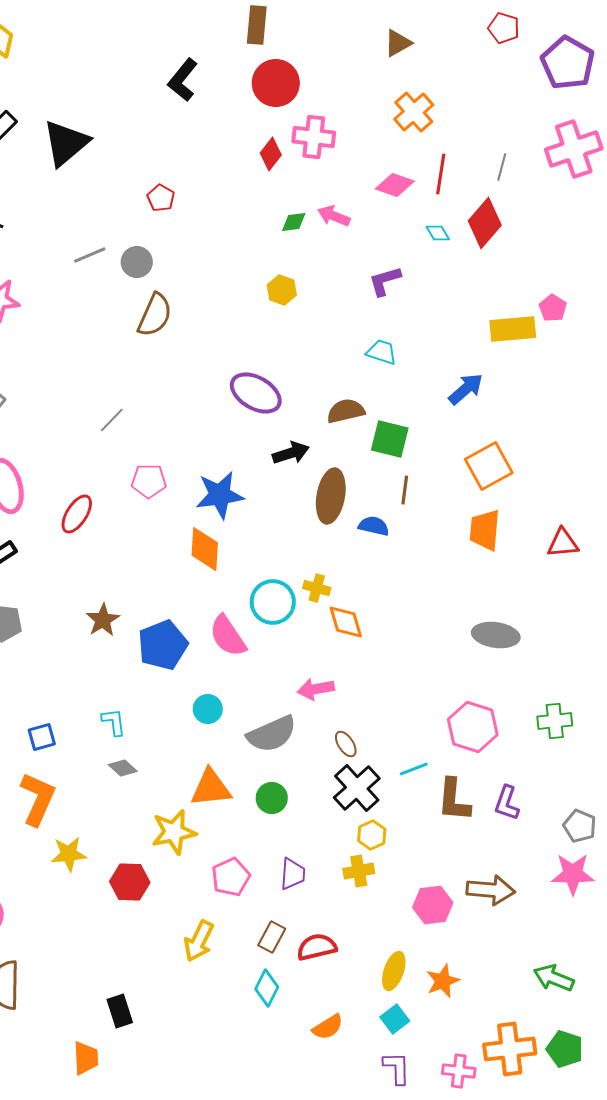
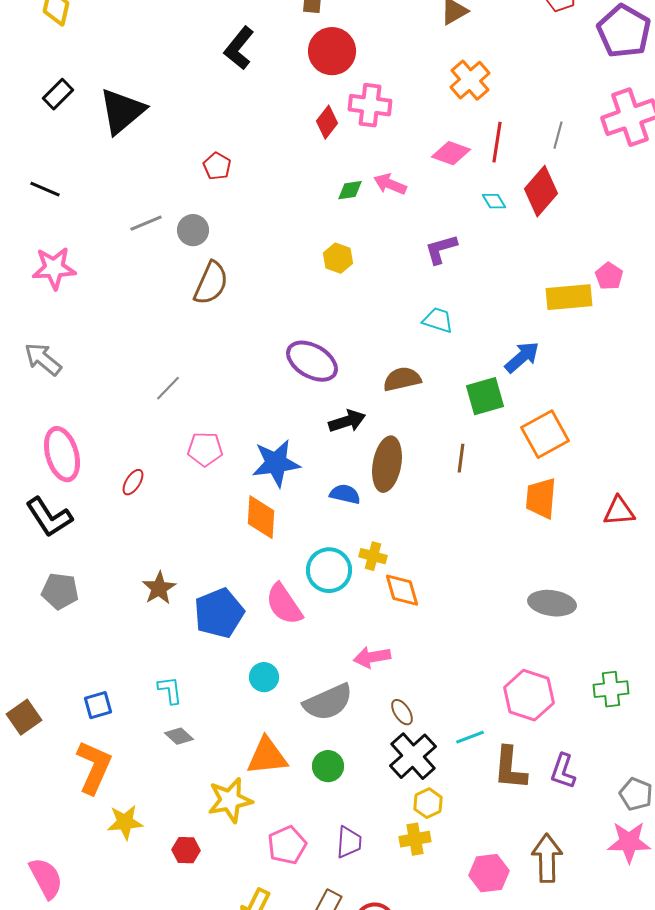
green square: (390, 439) -> (485, 396), moved, turned -30
red ellipse: (77, 514) -> (133, 482), size x0.7
blue semicircle: (374, 526) -> (345, 494), moved
red hexagon: (130, 882) -> (186, 850), size x0.7
brown arrow: (491, 890) -> (547, 858), turned -96

